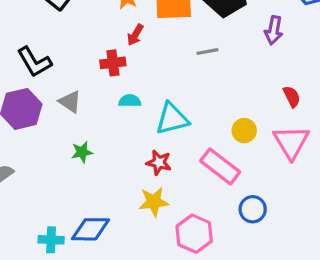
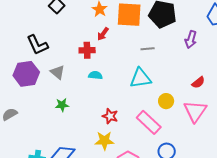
red semicircle: (292, 97) -> (198, 82), turned 72
cyan triangle: (172, 119) -> (140, 78), moved

